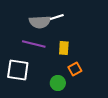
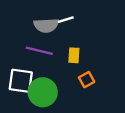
green circle: (58, 83) -> (43, 92), moved, size x1.6

